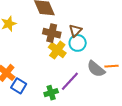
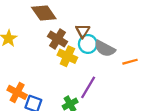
brown cross: (52, 33) -> (58, 39), turned 30
gray semicircle: (96, 69) -> (105, 49), moved

